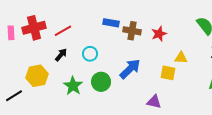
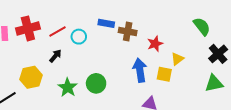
red star: (159, 34) -> (155, 44), moved
cyan circle: (90, 54) -> (79, 37), moved
yellow triangle: (181, 58) -> (177, 59), turned -40
blue arrow: (130, 69) -> (140, 70), moved, turned -55

